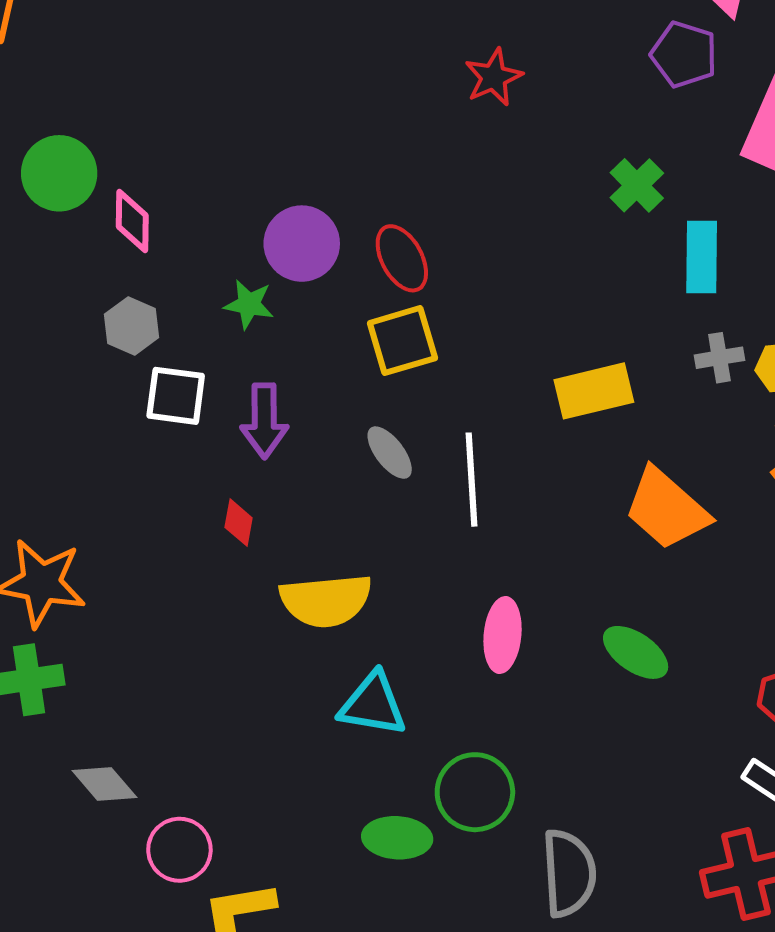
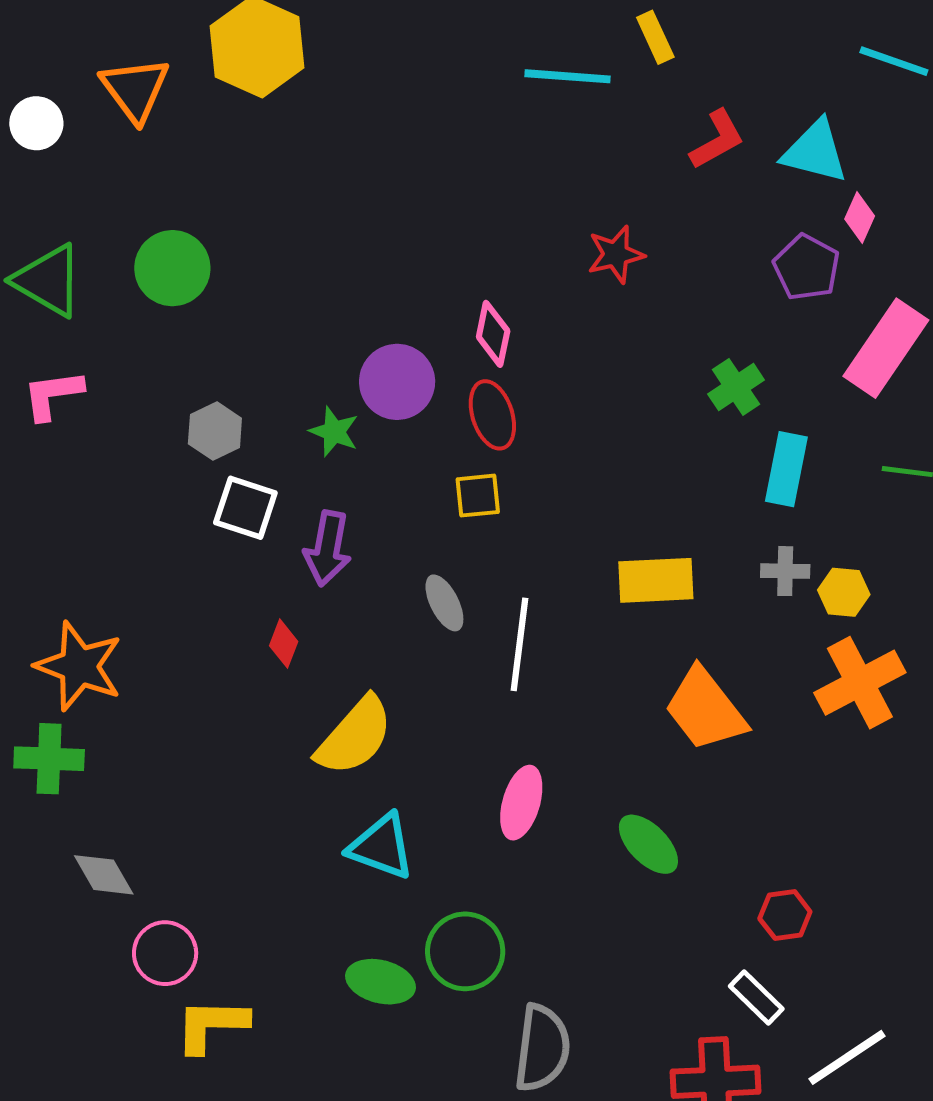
pink diamond: (132, 221) -> (493, 334), moved
yellow square: (402, 341) -> (478, 496), size x0.7
yellow semicircle: (326, 601) -> (355, 736), turned -54

